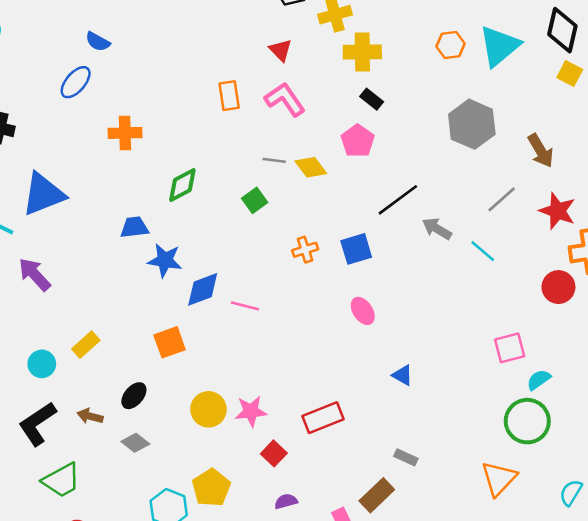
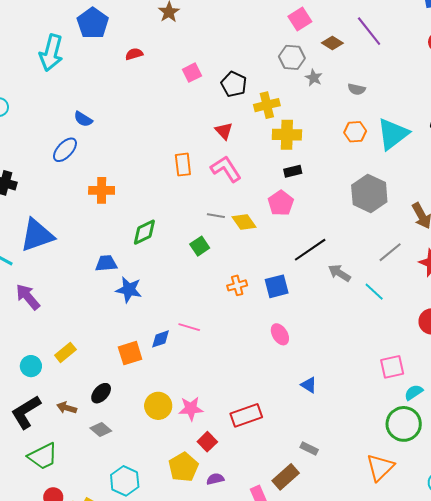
black rectangle: (372, 99) -> (293, 171), turned -54
blue diamond: (203, 289) -> (160, 339), moved, size x0.7
yellow pentagon: (211, 488) -> (183, 467), moved

